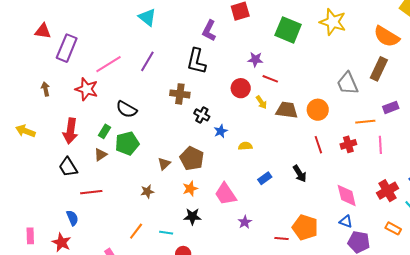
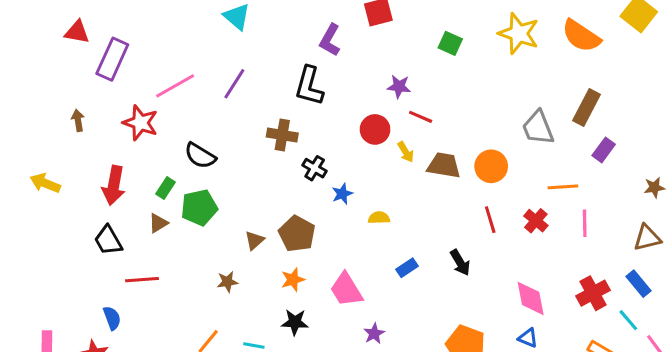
green square: (288, 30) -> (450, 43), size x0.6
orange semicircle: (386, 37) -> (581, 36), moved
purple rectangle: (391, 107) -> (604, 150), moved, turned -35
red cross: (348, 144) -> (536, 221), turned -35

